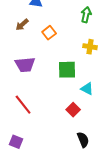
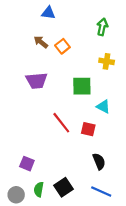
brown arrow: (22, 25) -> (41, 42), moved, turned 80
red line: (23, 105) -> (61, 123), moved
red square: (73, 110) -> (88, 129), turned -32

